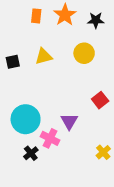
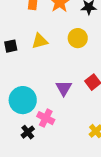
purple triangle: (69, 121) -> (64, 88), moved

